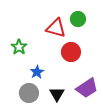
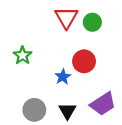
red triangle: (56, 28) -> (66, 18), moved, turned 45
blue star: (37, 72) -> (63, 77), moved

